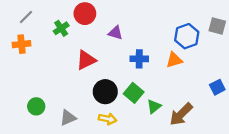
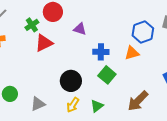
red triangle: (86, 60) -> (44, 43), moved
green square: (134, 93) -> (107, 75), moved
green triangle: (154, 106) -> (97, 106), moved
yellow arrow: (108, 119) -> (73, 105), turned 112

